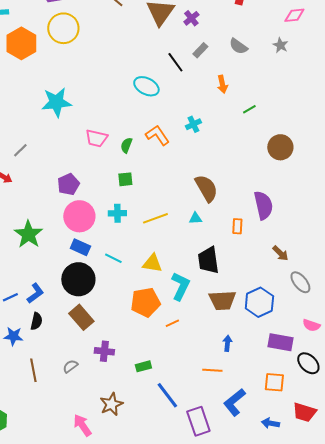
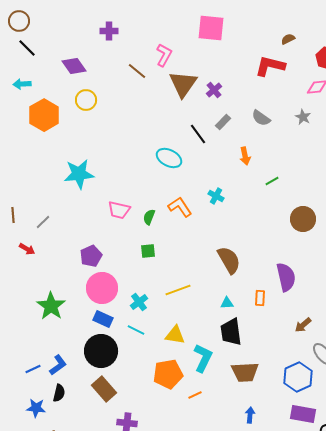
yellow circle: (63, 28) -> (86, 100), size x0.7
cyan cross: (193, 124) -> (216, 196), turned -35
cyan cross: (117, 213) -> (139, 302), moved, turned -36
cyan triangle: (195, 218) -> (227, 303), moved
brown arrow: (280, 253) -> (303, 325), turned 96
blue hexagon: (259, 302) -> (298, 377), moved

